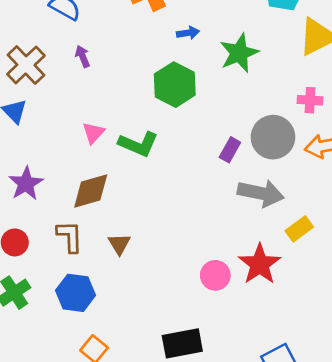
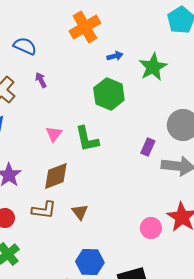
green L-shape: (138, 144) -> (87, 139), turned 60
purple rectangle: (230, 150) -> (148, 147), moved
brown L-shape: (70, 236) -> (44, 210), turned 105
blue hexagon: (76, 293) -> (90, 262), moved

